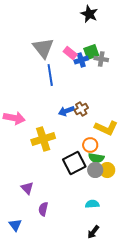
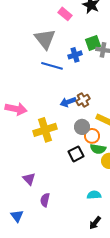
pink rectangle: (70, 53) -> (65, 14), moved
blue cross: (81, 60) -> (75, 55), moved
blue line: (50, 75) -> (52, 66), turned -65
black square: (74, 163) -> (76, 154), size x0.7
gray circle: (95, 170) -> (82, 127), moved

